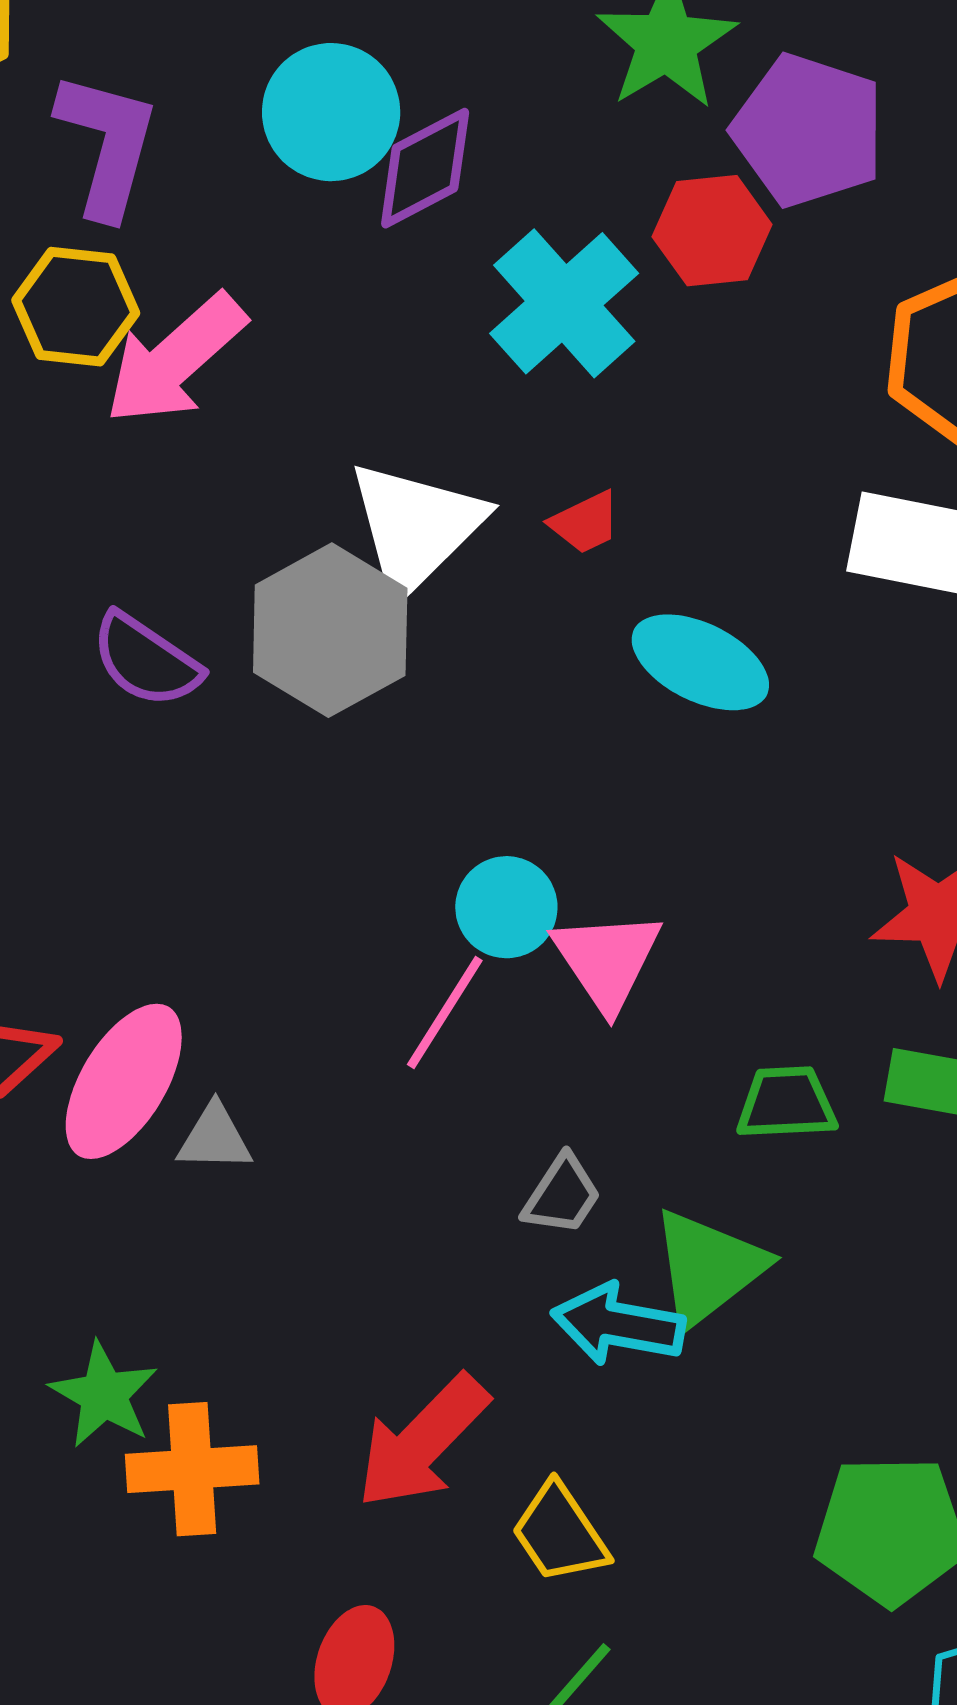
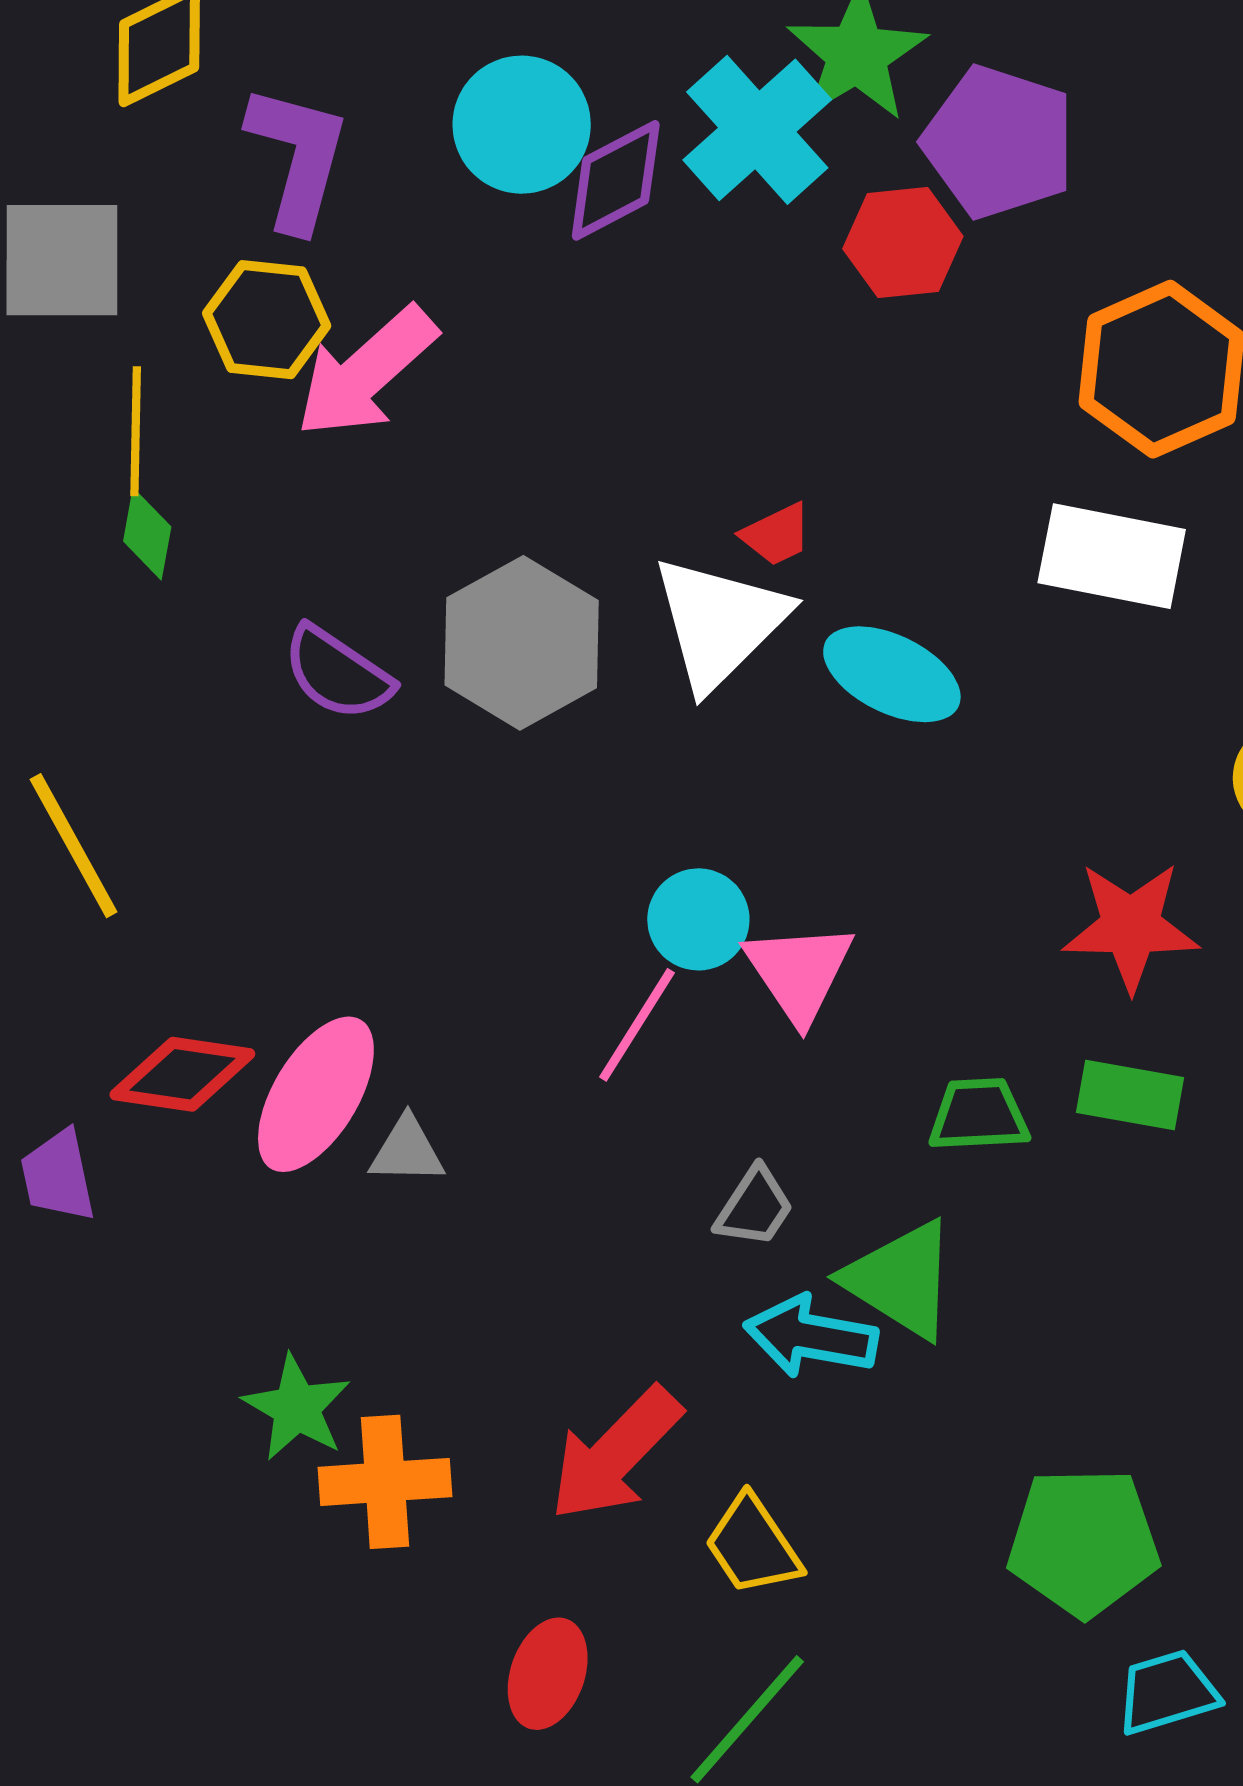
cyan cross: (564, 303) -> (757, 130), moved
white triangle: (416, 527) -> (719, 622), moved
green triangle: (708, 1268) -> (901, 1280), turned -50

